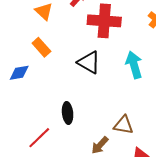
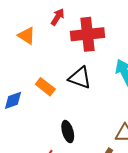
orange rectangle: (41, 47) -> (45, 87), moved

